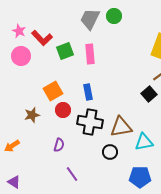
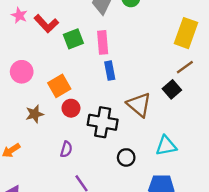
pink circle: (21, 56) -> (22, 72), moved
blue rectangle: (88, 92) -> (110, 71), moved
brown triangle: (121, 127) -> (139, 105), moved, turned 50

